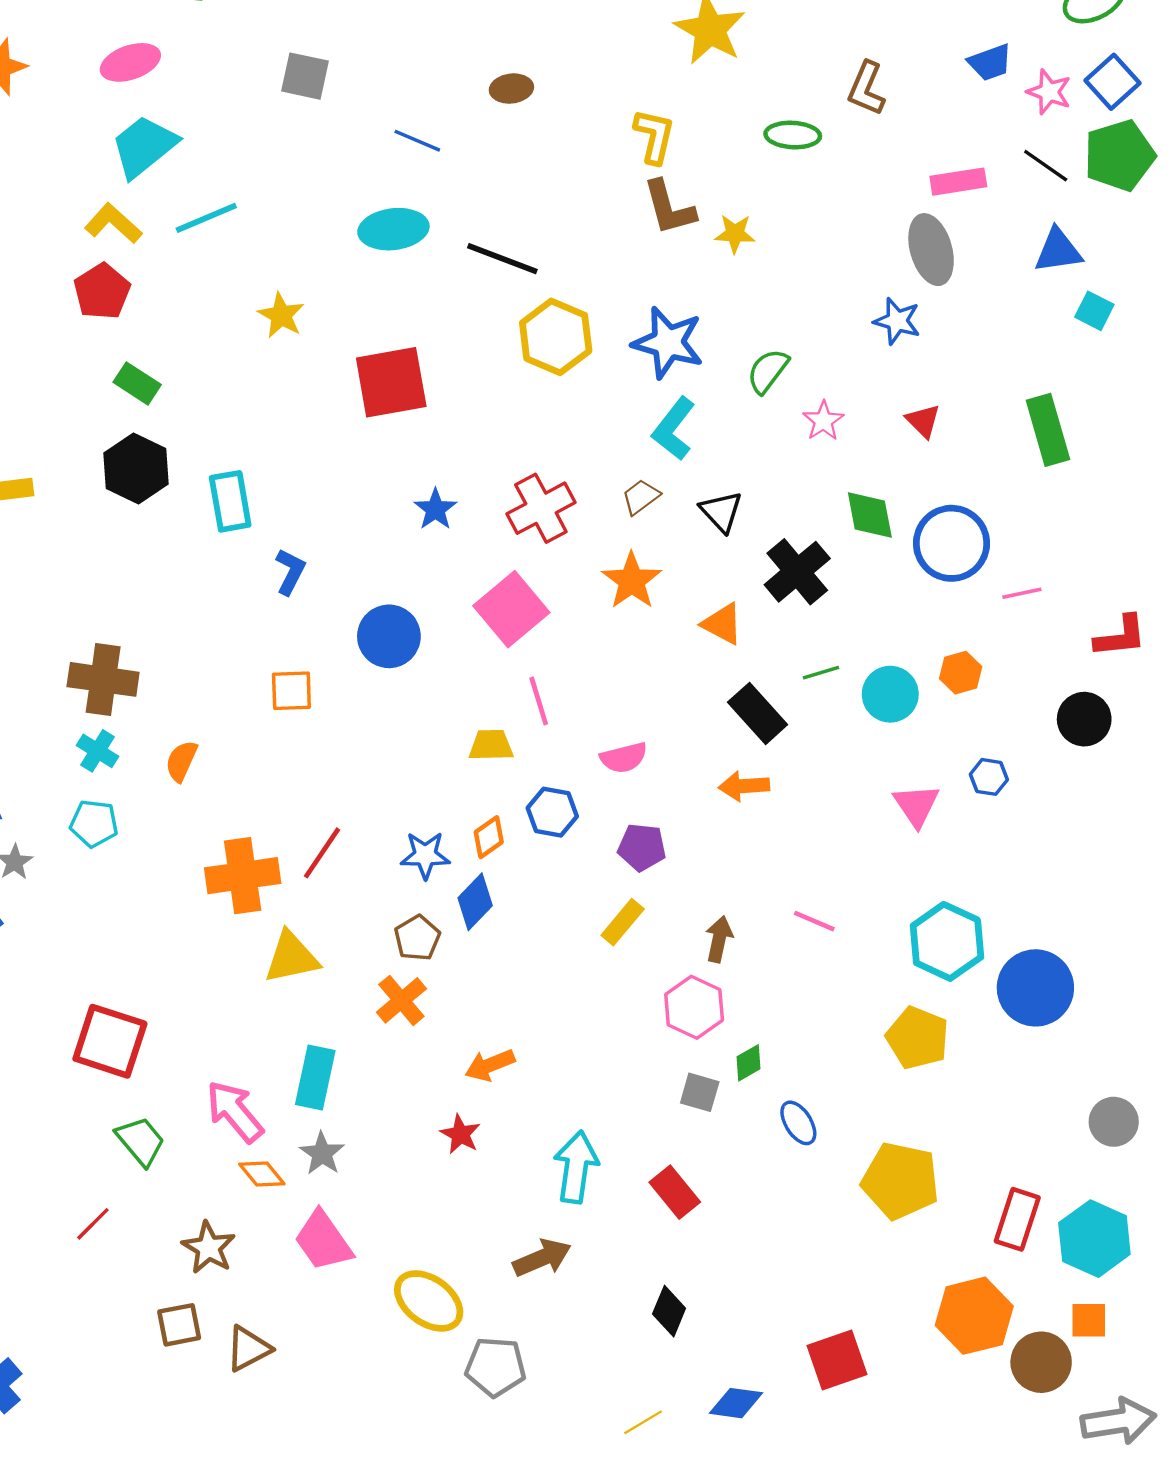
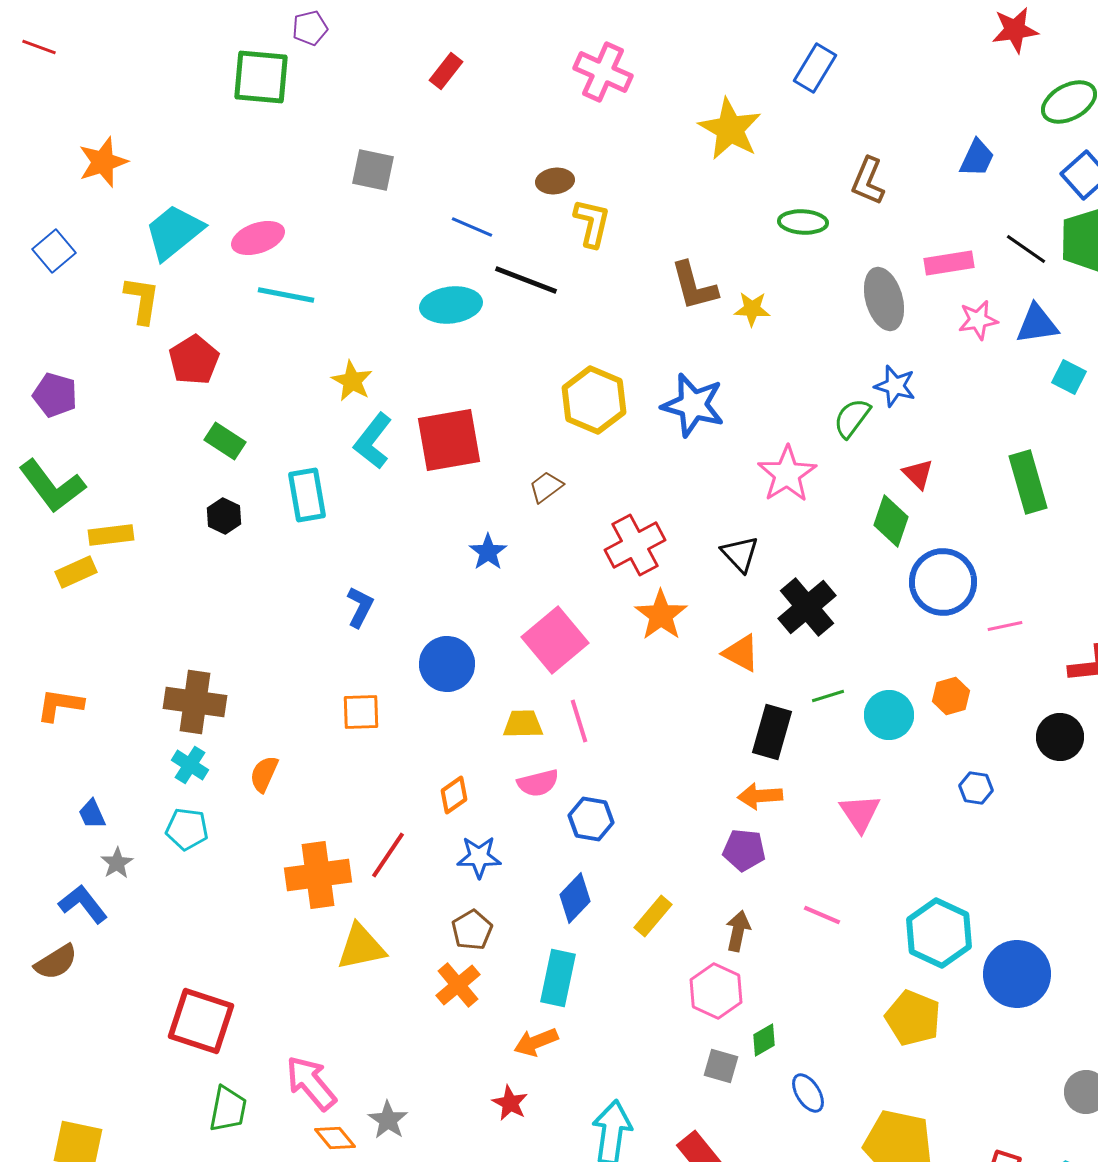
pink ellipse: (130, 62) -> (258, 238), moved
blue trapezoid: (990, 62) -> (977, 158), turned -45
pink star: (1049, 92) -> (978, 320), moved, turned -30
yellow L-shape: (654, 136) -> (592, 223), moved
cyan trapezoid: (144, 146) -> (174, 232), moved
cyan line: (206, 218) -> (286, 295), turned 34
yellow L-shape: (113, 223) -> (142, 300), moved, turned 57
gray ellipse: (931, 250) -> (884, 299), moved
black line: (502, 259) -> (526, 280), moved
green semicircle: (768, 371) -> (852, 418), moved
pink star: (823, 421) -> (787, 474), moved, size x1.6
cyan L-shape: (674, 429) -> (373, 441), moved
black hexagon: (136, 468) -> (224, 516), size x0.6
brown trapezoid: (641, 497) -> (546, 487), moved
cyan rectangle: (230, 501) -> (307, 495), moved
red cross: (541, 508) -> (635, 545), moved
green diamond: (870, 515) -> (891, 521), moved, turned 30
black rectangle: (758, 713) -> (772, 732), turned 58
yellow trapezoid: (491, 745) -> (523, 724), moved
pink semicircle: (624, 758) -> (538, 783), moved
pink triangle: (916, 805) -> (860, 813), moved
orange diamond: (489, 837) -> (454, 795), moved
purple pentagon: (642, 847) -> (744, 850), moved
blue diamond: (475, 902) -> (575, 898), moved
cyan rectangle: (315, 1078) -> (558, 978), moved
green trapezoid: (141, 1141) -> (228, 1109), turned 51

